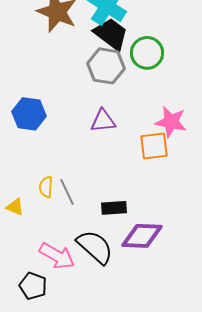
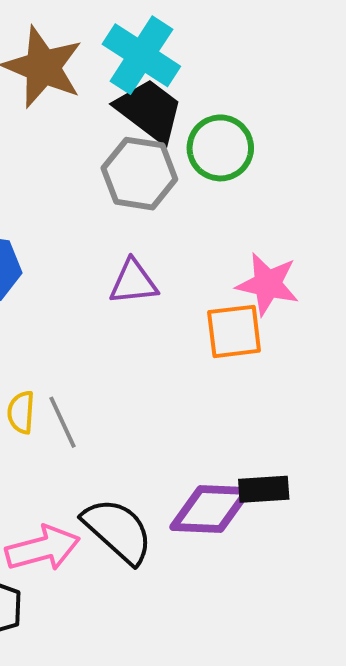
black rectangle: (114, 208) -> (264, 489), moved
pink arrow: (57, 256) -> (43, 548), turned -45

